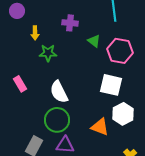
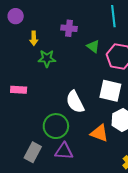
pink rectangle: (20, 84) -> (19, 90), turned -56
white semicircle: (59, 92) -> (75, 102), moved

